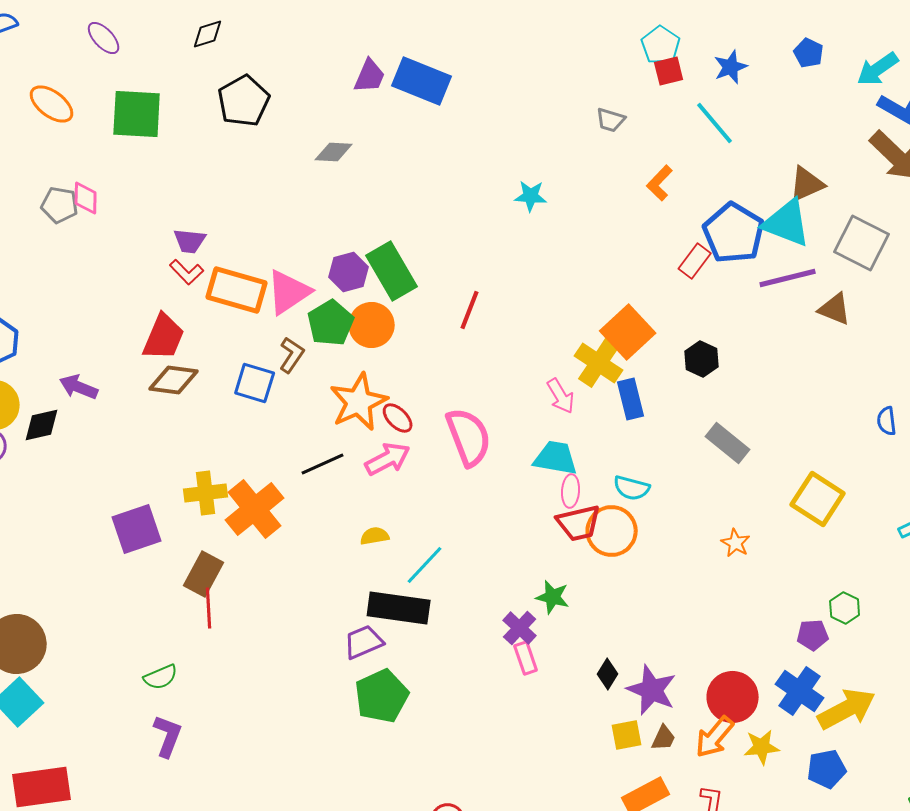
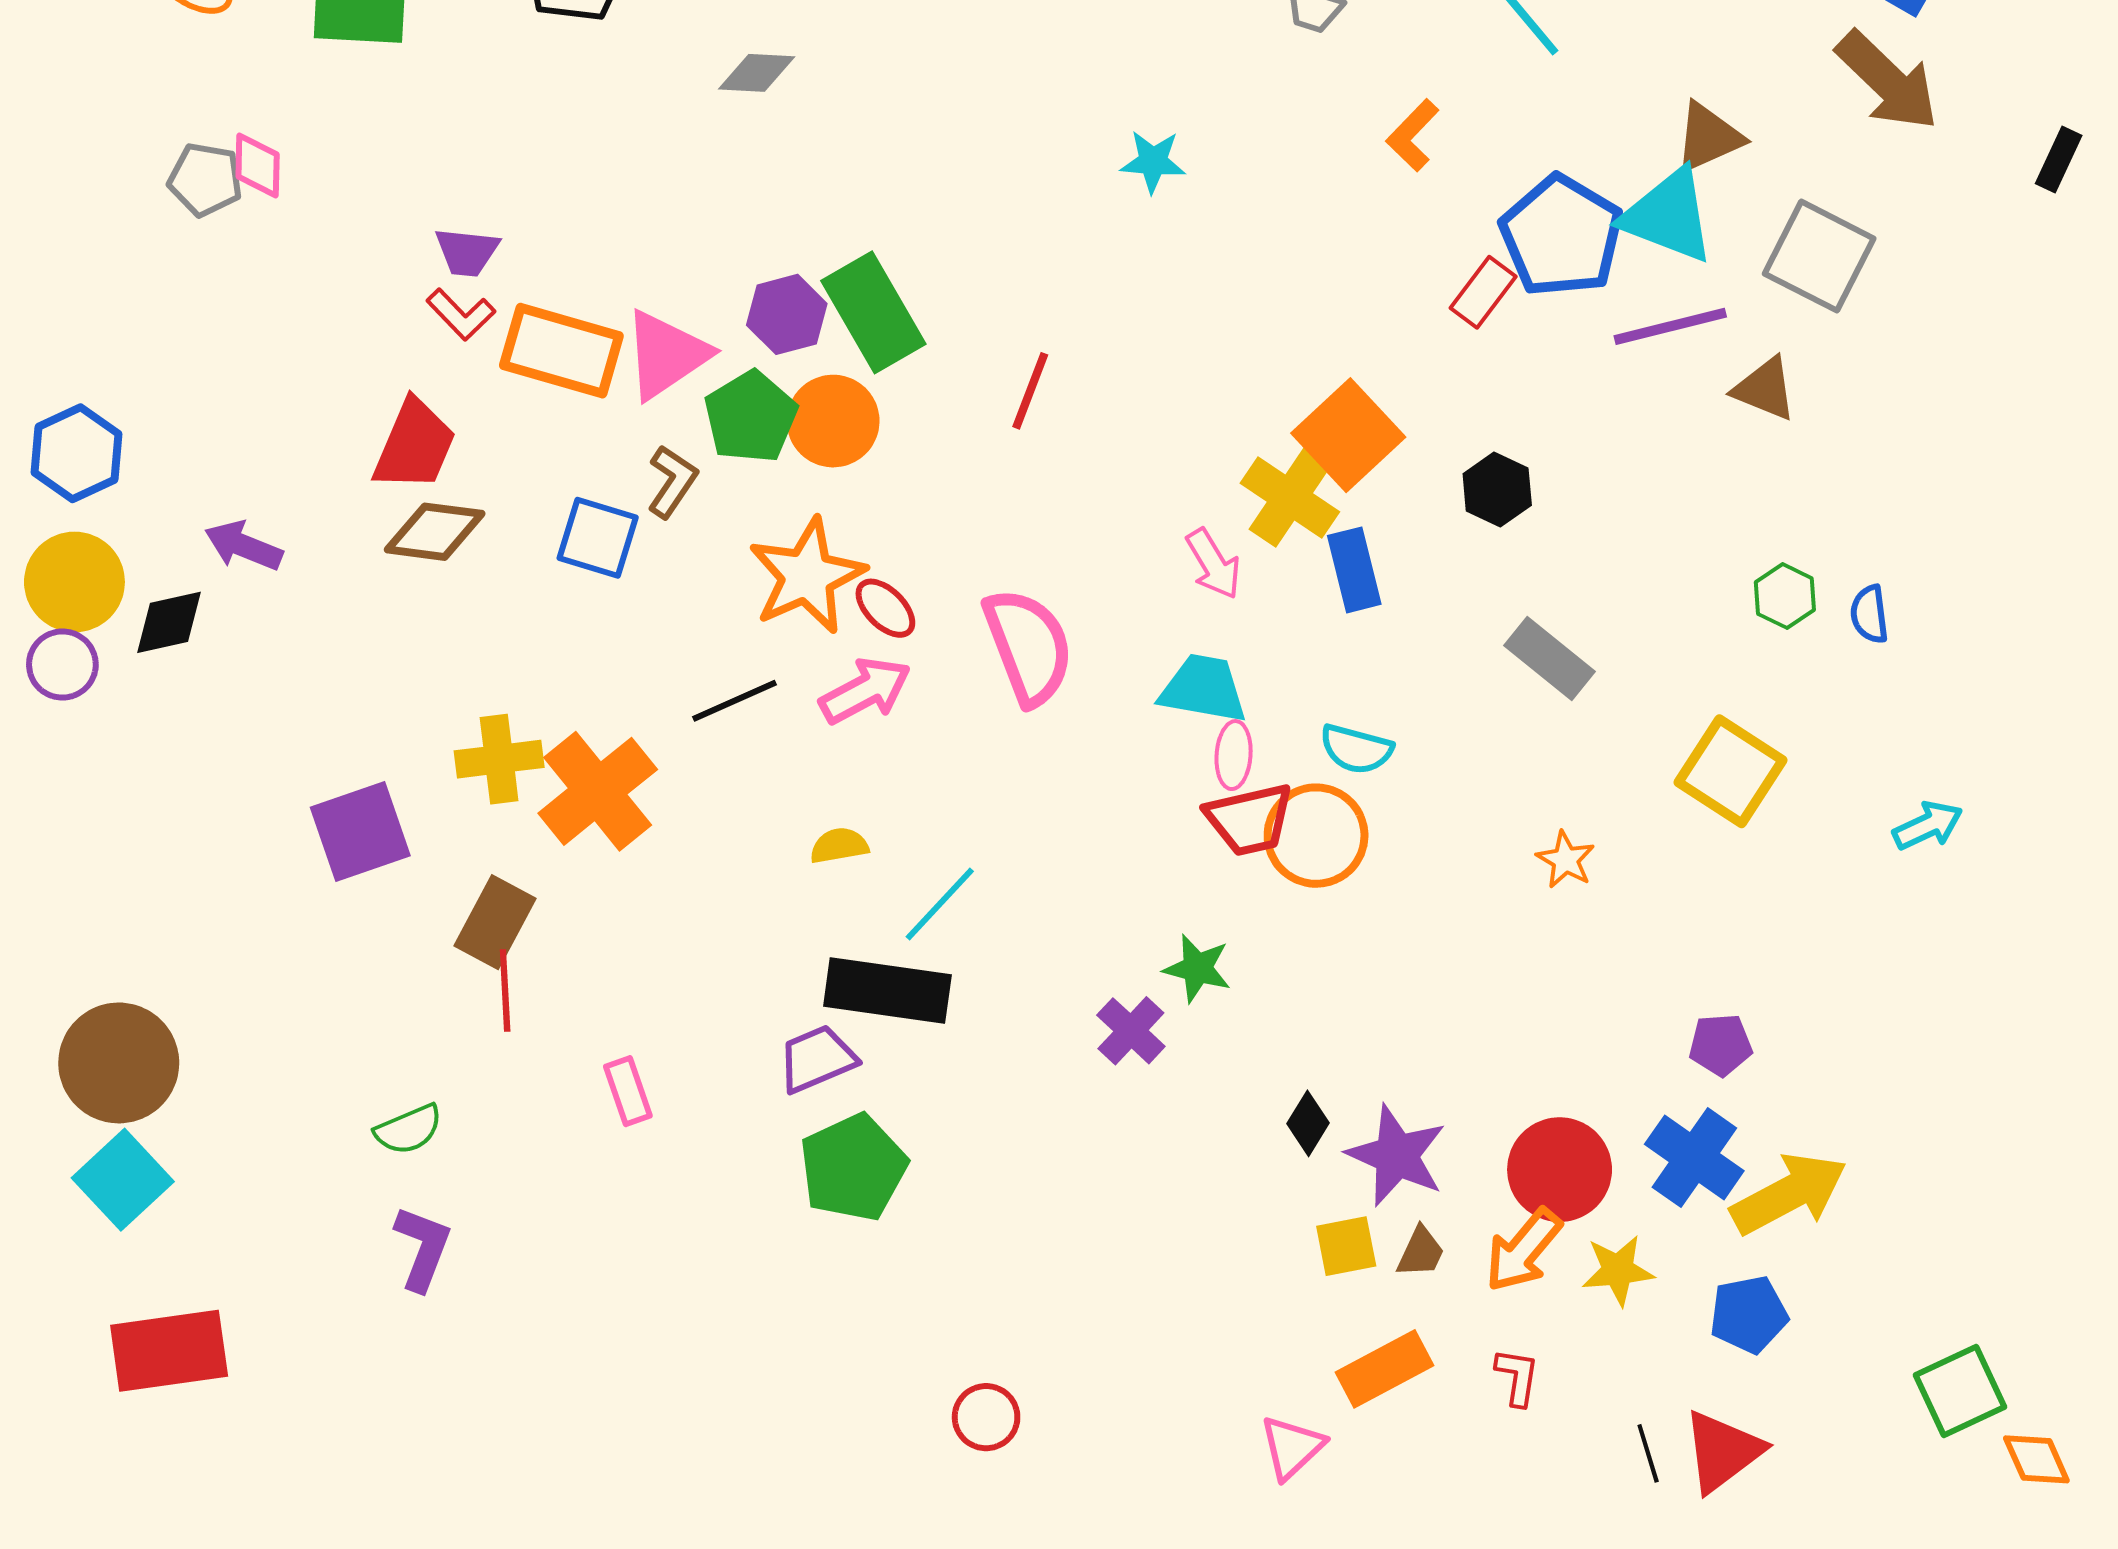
green hexagon: (845, 608) -> (1785, 596), moved
pink rectangle: (526, 658) -> (628, 1091), moved

